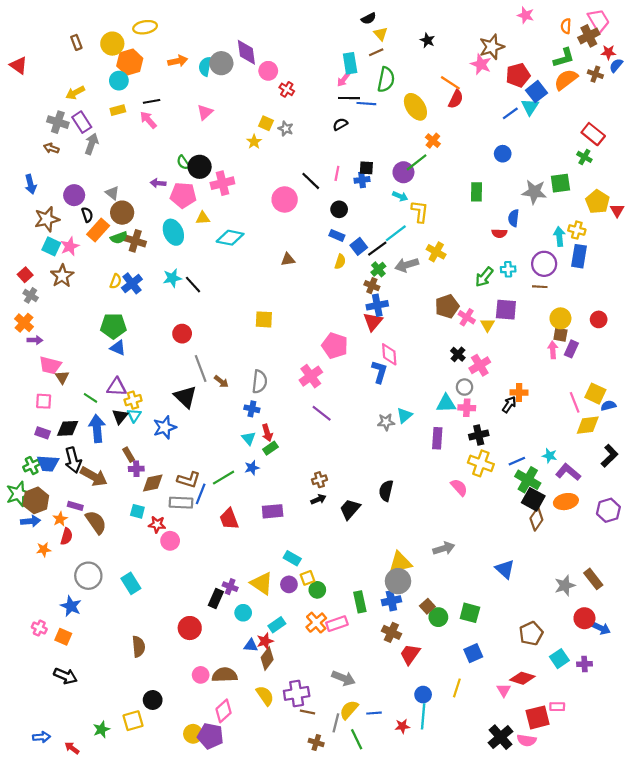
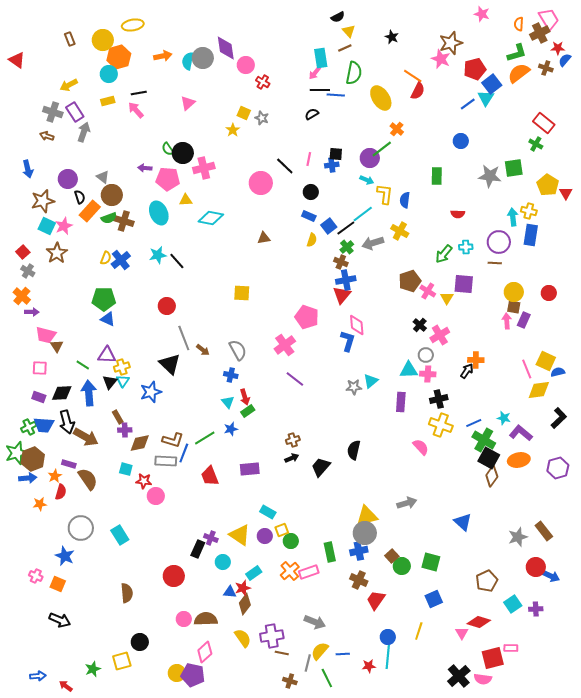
blue semicircle: (514, 218) -> (405, 200), moved
gray semicircle: (260, 382) -> (238, 350), turned -35

